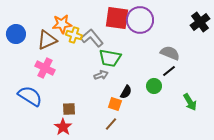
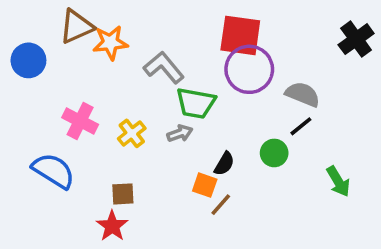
red square: (117, 18) -> (240, 35), moved
purple circle: (140, 20) -> (249, 69), moved
yellow cross: (74, 35) -> (132, 133), moved, turned 35
brown triangle: (47, 40) -> (77, 27), moved
brown line: (111, 124) -> (221, 205), moved

